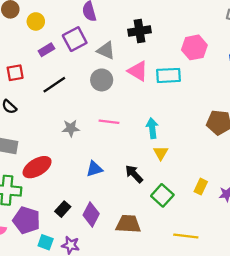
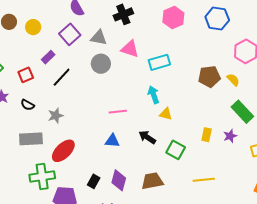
purple rectangle: (46, 50) -> (48, 57), moved
cyan rectangle: (168, 75) -> (159, 62), moved
pink line: (109, 122) -> (118, 112), moved
gray star: (71, 128) -> (56, 116), moved
yellow triangle: (161, 153) -> (166, 114), turned -32
blue triangle: (94, 169) -> (112, 141), turned 35

